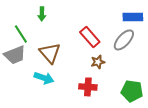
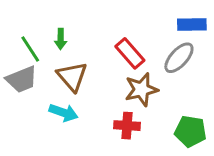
green arrow: (42, 14) -> (61, 39), moved
brown star: (98, 62) -> (141, 89), size x1.6

